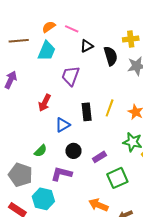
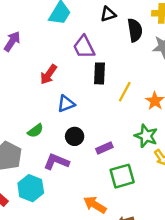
purple trapezoid: (71, 76) -> (84, 47), turned -55
black rectangle: (87, 112) -> (99, 73), moved

